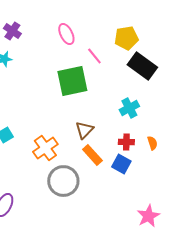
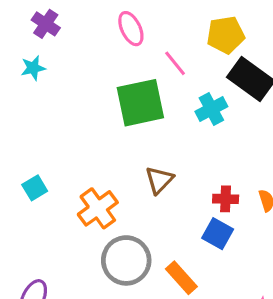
cyan cross: (129, 108) -> (211, 109), moved
orange rectangle: (92, 155) -> (181, 278), moved

